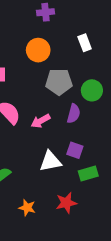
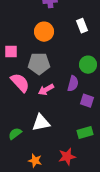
gray pentagon: (59, 82) -> (39, 64), moved
purple square: (75, 150) -> (87, 101), moved
white triangle: (50, 161) -> (41, 123), moved

